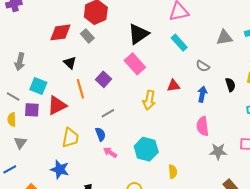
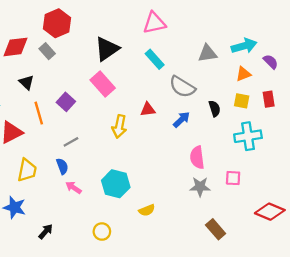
gray semicircle: (203, 66) -> (182, 87), size x1.6
blue arrow: (202, 94) -> (182, 120), turned 35
pink semicircle: (203, 126) -> (197, 157), moved
yellow semicircle: (173, 172) -> (147, 210), turned 72

